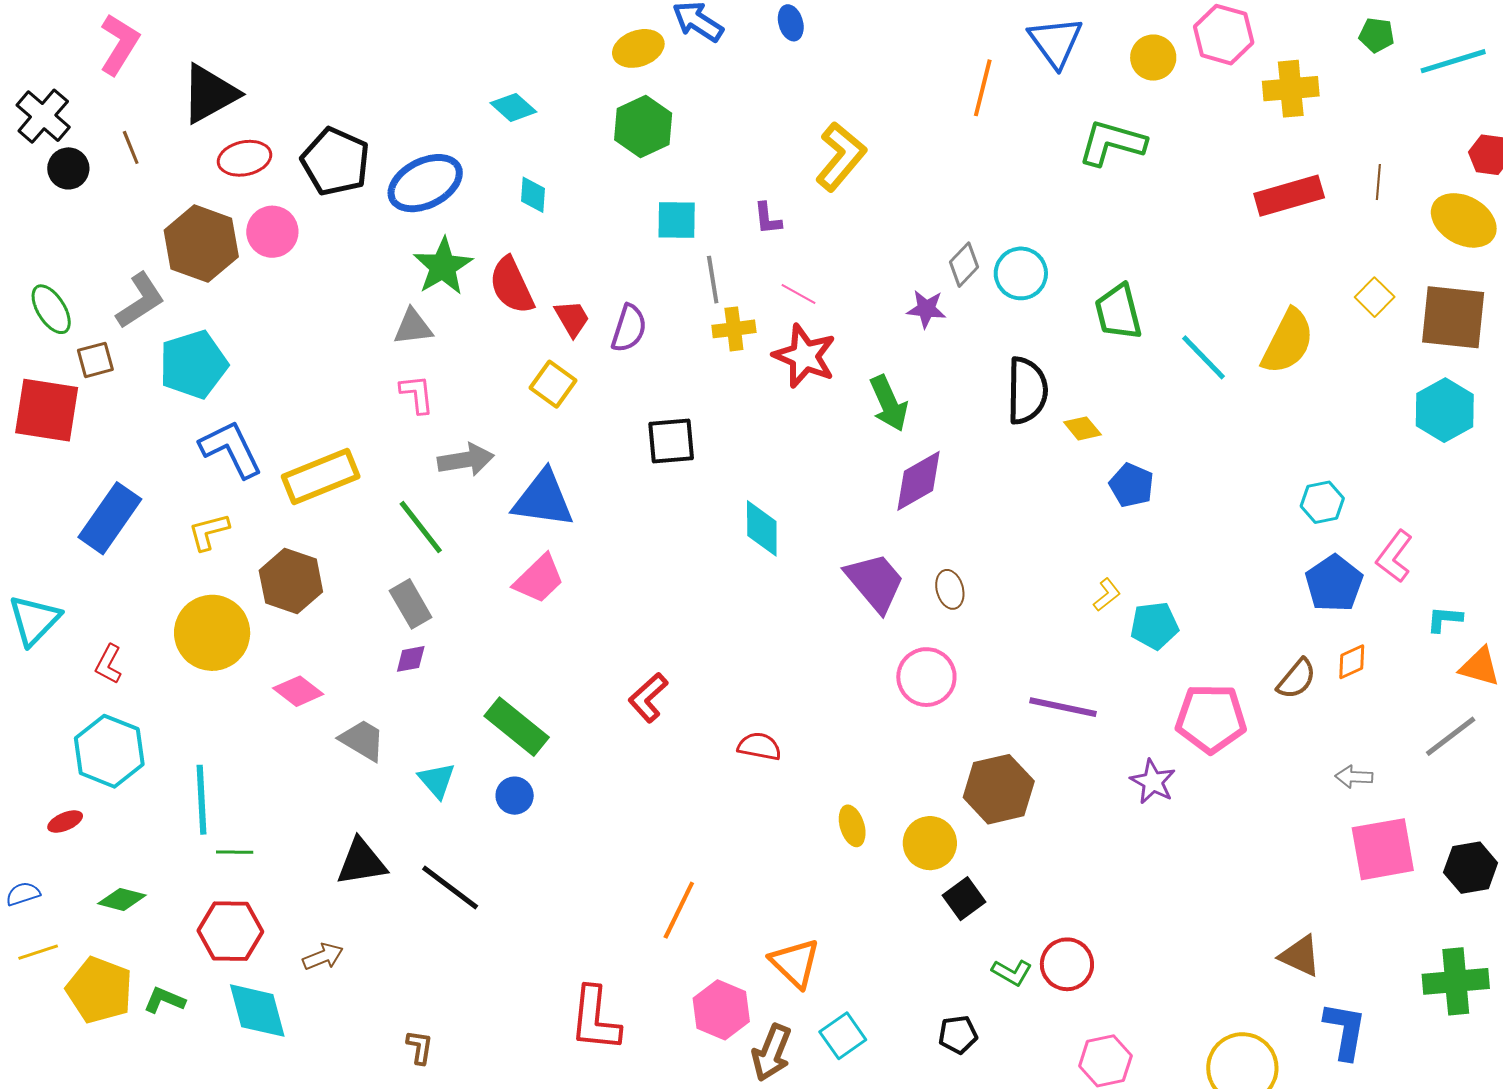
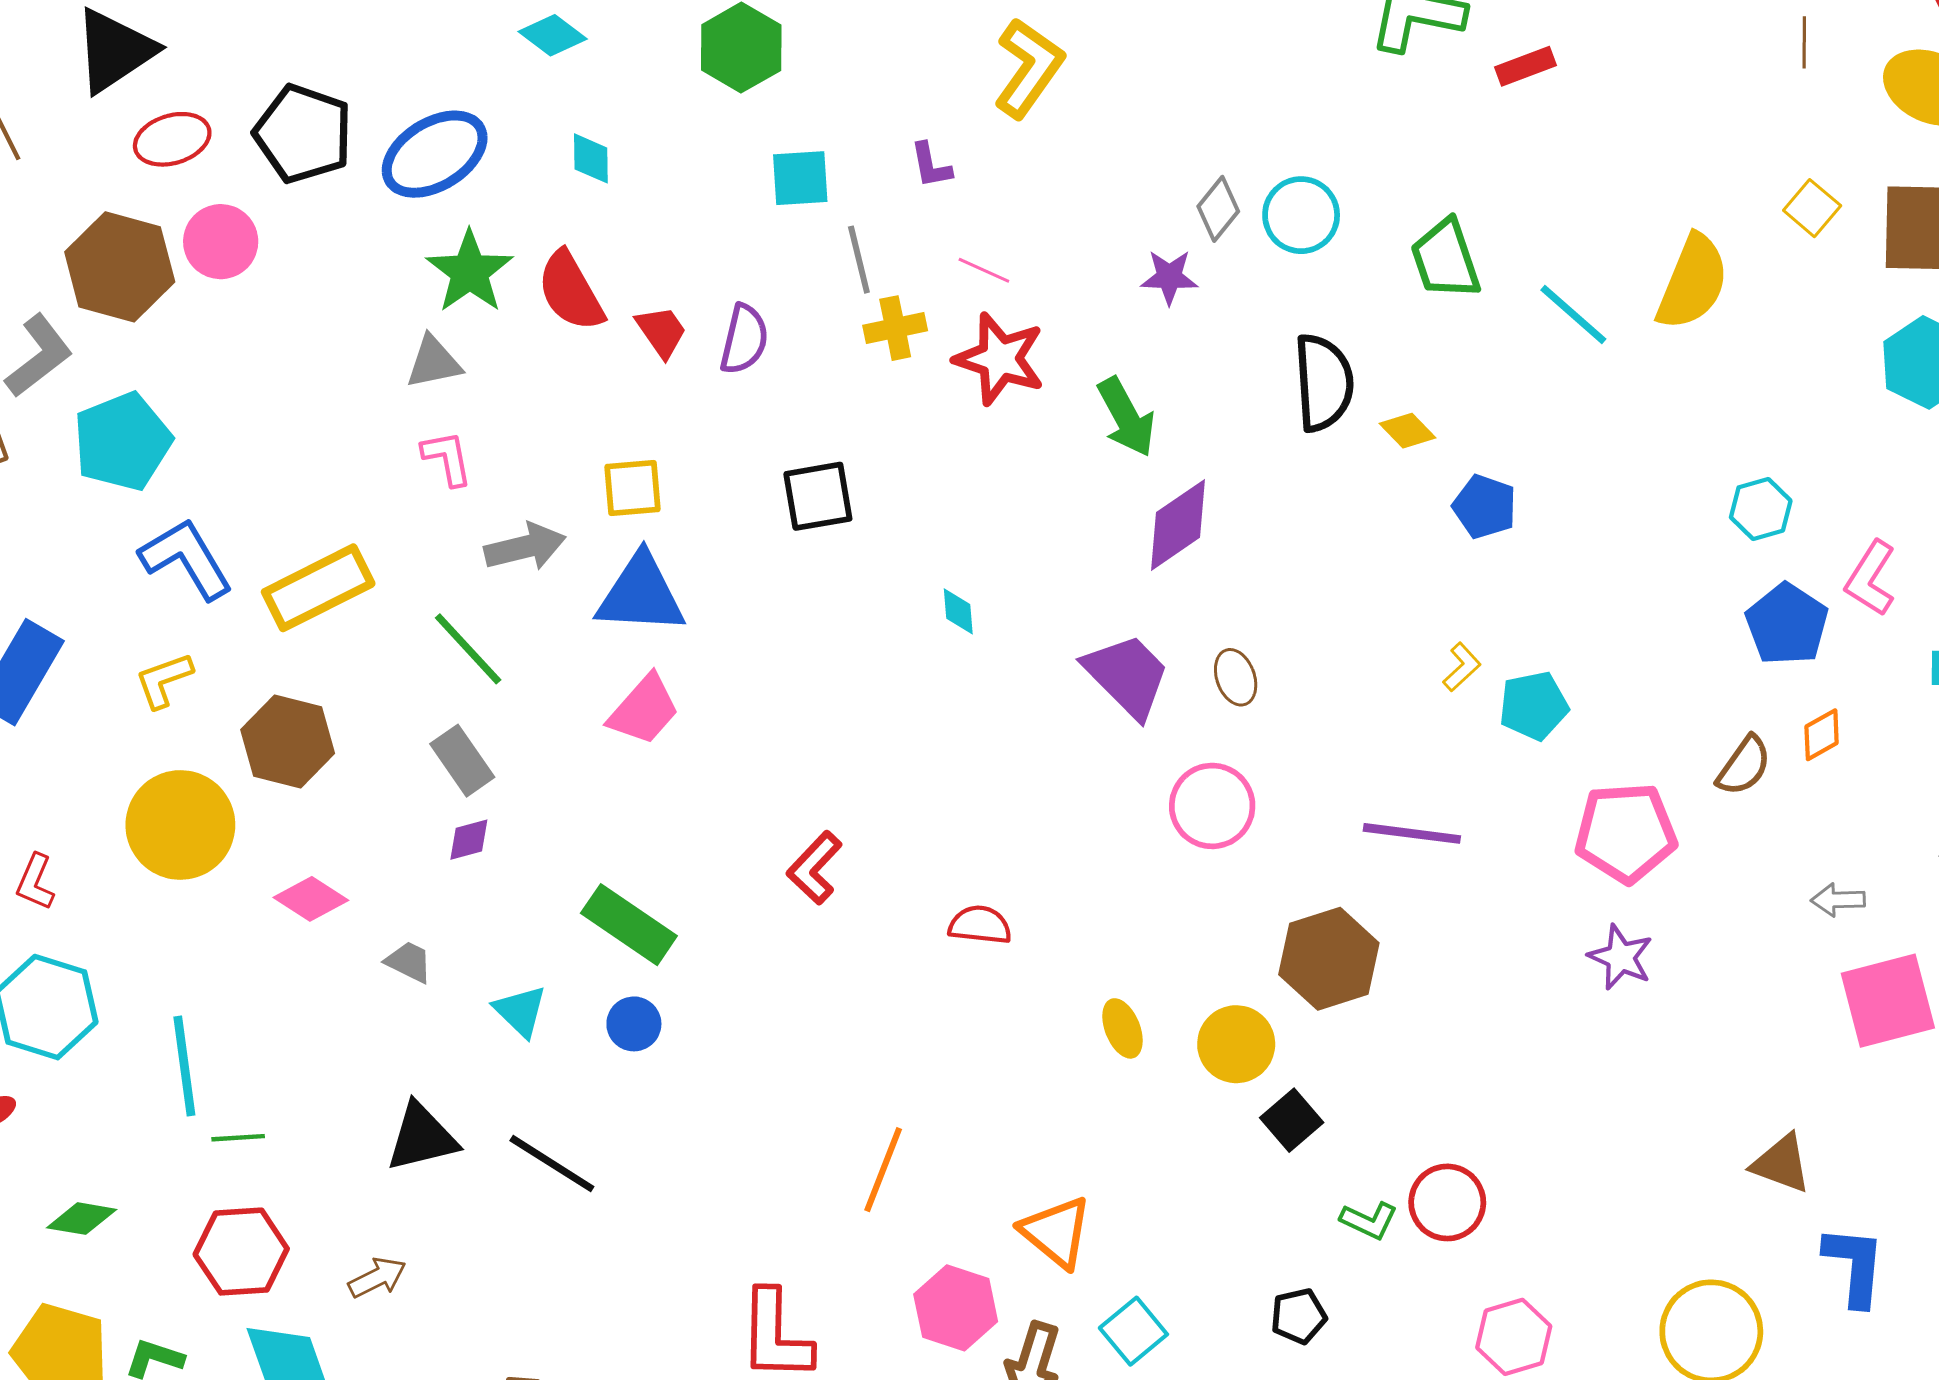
red rectangle: (1289, 196) -> (1525, 66), moved, size x0.6
yellow square: (553, 384) -> (632, 488), moved, turned -36
cyan diamond: (762, 528) -> (958, 611), size x0.6
gray trapezoid: (362, 740) -> (409, 962), size x0.7
purple star: (1153, 782) -> (1621, 957), moved

